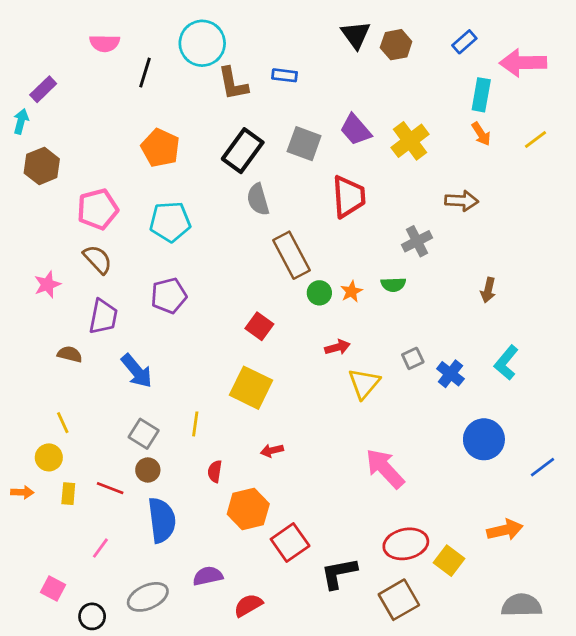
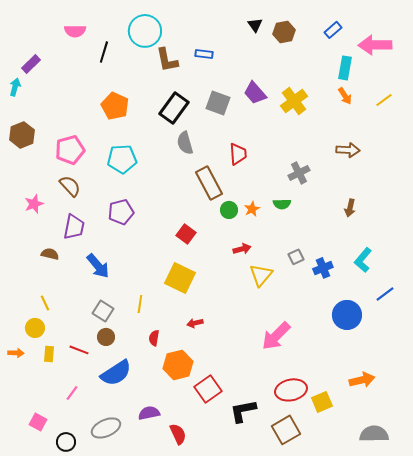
black triangle: (356, 35) -> (255, 25), size x0.7
brown hexagon: (42, 166) -> (22, 135), moved
red trapezoid: (349, 197) -> (238, 154), moved, size x0.7
brown arrow: (462, 201) -> (348, 150), moved
blue cross: (450, 374) -> (323, 268), turned 30
blue line: (543, 467) -> (385, 294), moved
pink arrow: (385, 469) -> (276, 336), turned -92
blue semicircle: (162, 520) -> (116, 373), turned 64
yellow square: (449, 561) -> (322, 402), turned 30
red semicircle: (248, 605) -> (178, 434), turned 95

